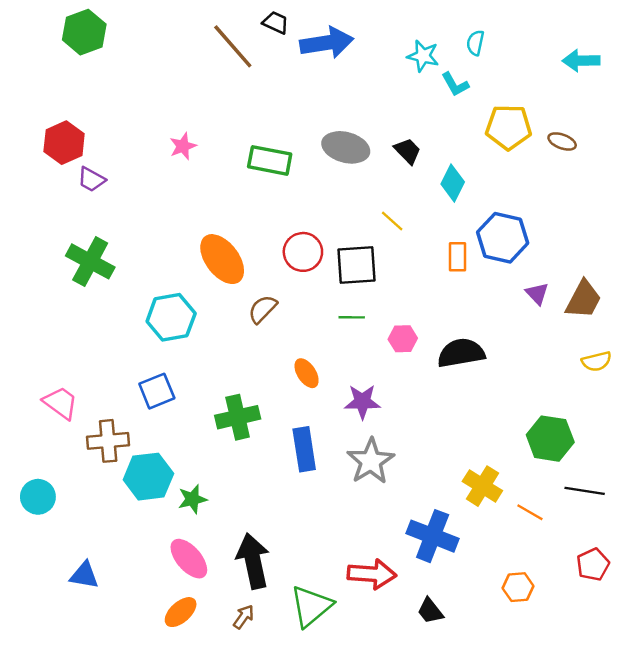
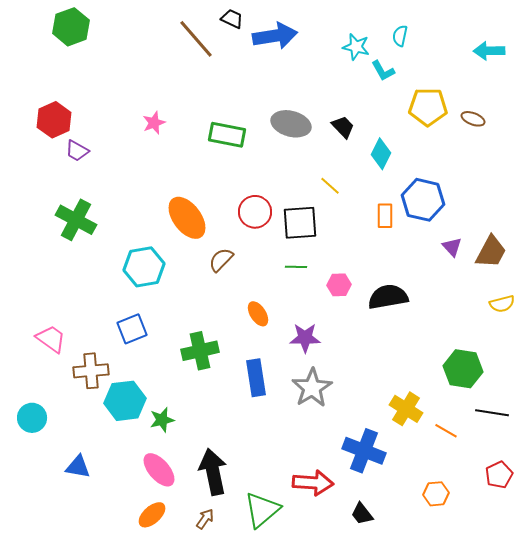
blue triangle: (84, 575) -> (78, 467), moved

